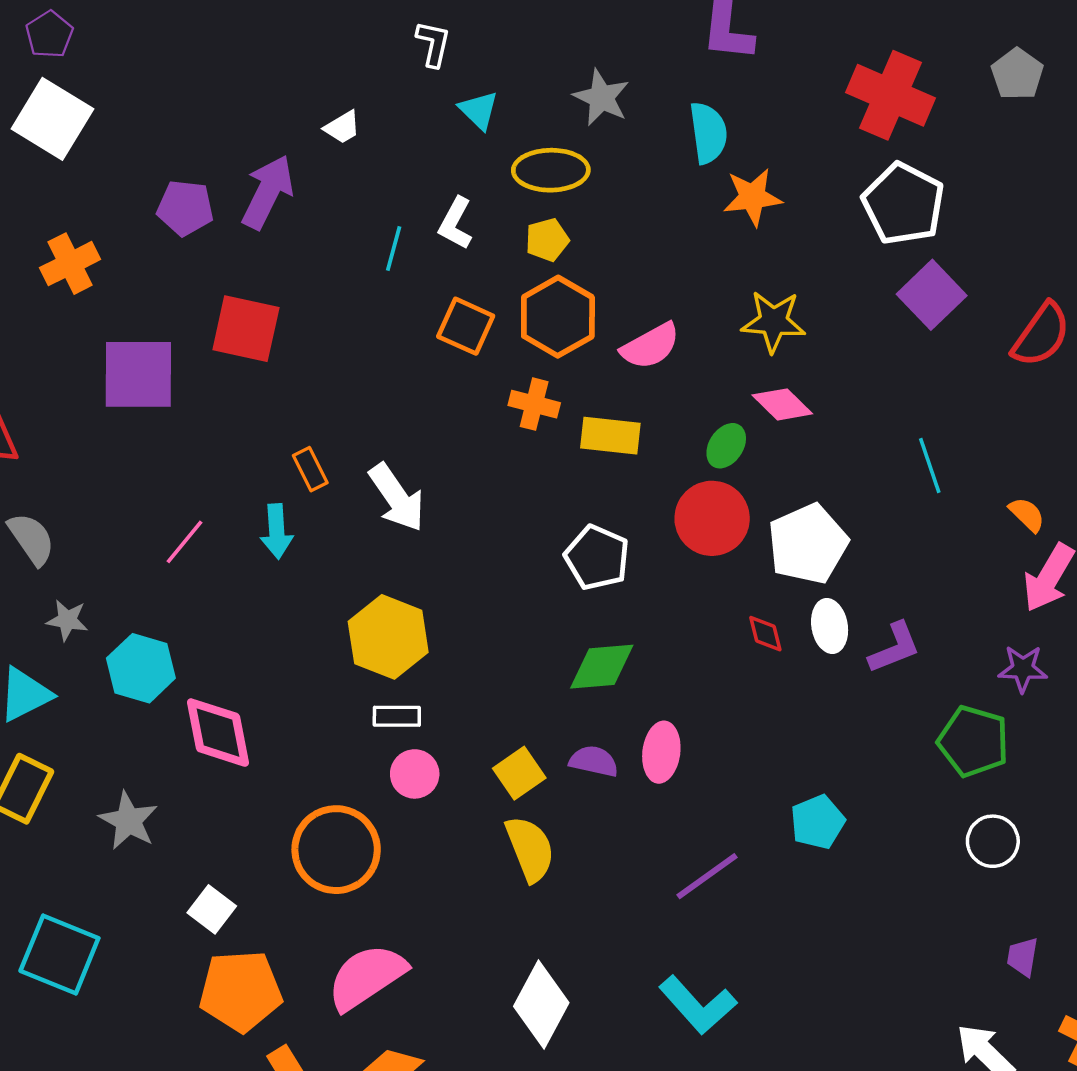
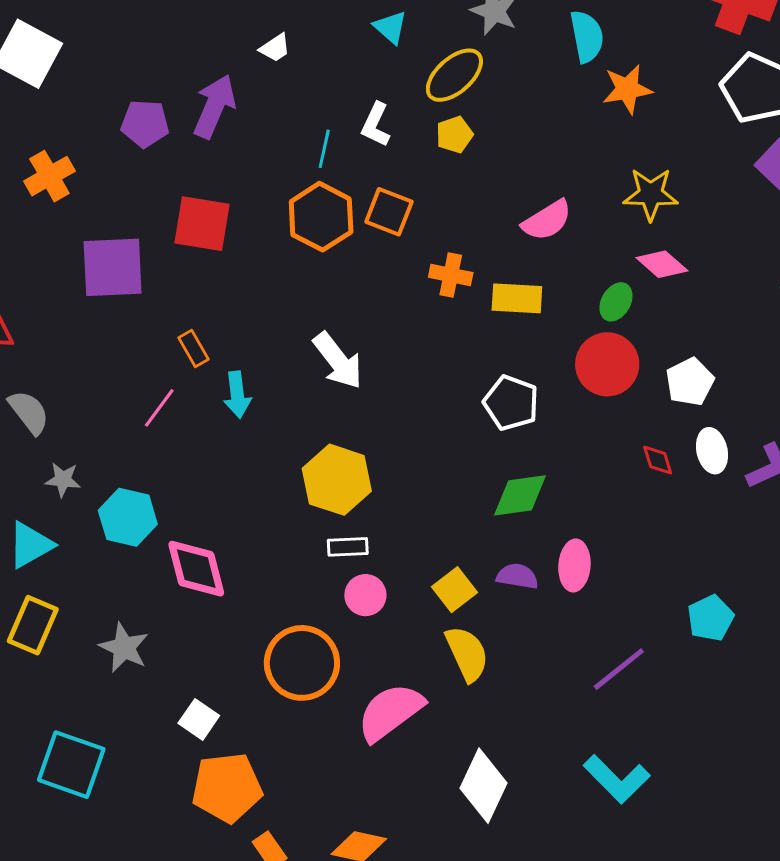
yellow ellipse: (551, 170) -> (454, 75), turned -38
orange hexagon: (558, 317) -> (321, 217), moved
orange rectangle: (310, 469) -> (194, 348), moved
white pentagon: (808, 544) -> (690, 382), size x0.7
pink semicircle: (367, 977) -> (390, 712), moved

